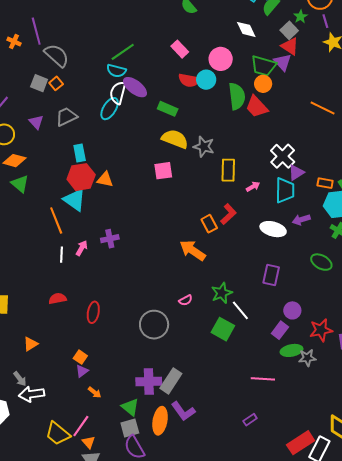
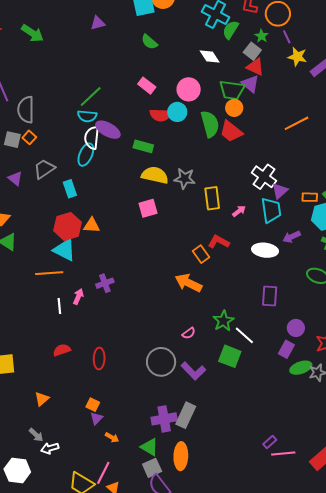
gray semicircle: (57, 55) -> (26, 110), turned -124
orange line: (323, 108) -> (297, 123), turned -45
cyan rectangle: (80, 153) -> (70, 189), moved
red L-shape: (228, 214) -> (219, 242), turned -100
orange line: (56, 221) -> (49, 273), turned -64
pink line: (263, 379) -> (283, 453), moved
white arrow: (32, 394) -> (50, 448), size x0.7
purple L-shape: (183, 411) -> (193, 371), moved

